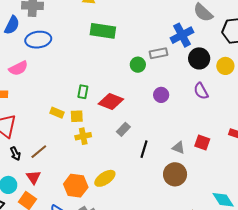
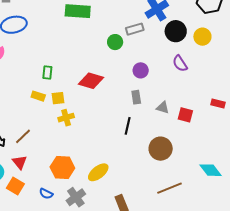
green rectangle: (83, 92) -> (47, 73), moved
gray rectangle: (123, 129) -> (136, 97), moved, turned -48
gray triangle: (178, 148) -> (163, 108), moved
yellow ellipse: (105, 178) -> (98, 172), moved

